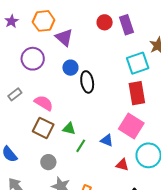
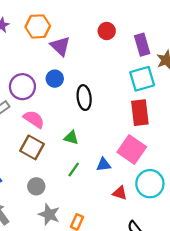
purple rectangle: (126, 25) -> (142, 45), moved
purple circle: (33, 59) -> (22, 87), moved
blue circle: (70, 68) -> (55, 79), moved
green triangle: (69, 129) -> (71, 138), moved
blue triangle: (107, 140) -> (104, 165), turned -32

